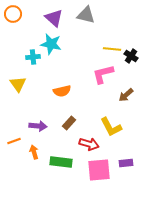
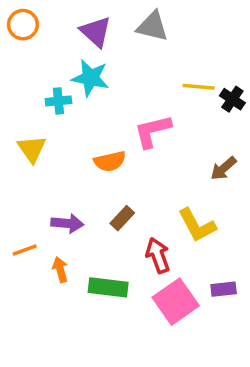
pink L-shape: (103, 74) -> (153, 131), moved
red arrow: (89, 144) -> (158, 255), turned -126
pink square: (99, 170) -> (176, 302), turned -30

